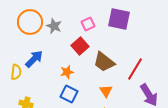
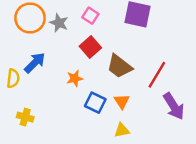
pink square: (88, 24) -> (90, 16), moved, turned -32
blue square: (69, 94) -> (95, 103), moved

